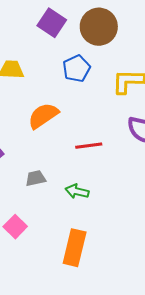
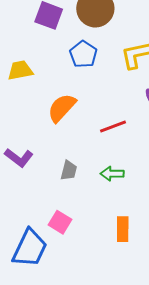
gray trapezoid: (36, 178) -> (69, 170), turned 130
orange rectangle: (75, 248) -> (123, 229), size x0.7

